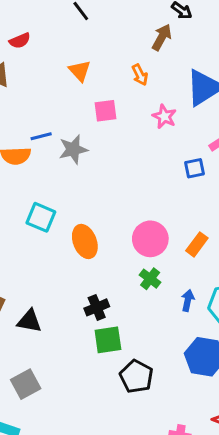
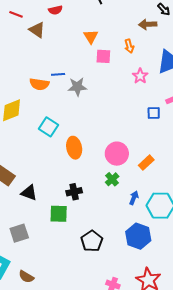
brown arrow: (162, 37) -> (148, 24), turned -132
pink square: (106, 111) -> (103, 56), moved
green square: (108, 340) -> (59, 214), moved

